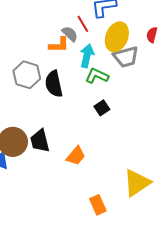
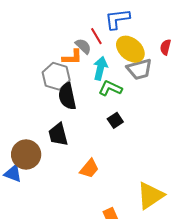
yellow ellipse: (117, 37) -> (130, 49), turned -72
gray hexagon: (27, 75) -> (56, 76), moved
black trapezoid: (40, 141) -> (58, 134), moved

